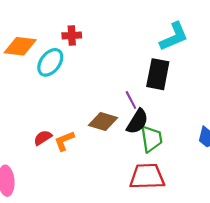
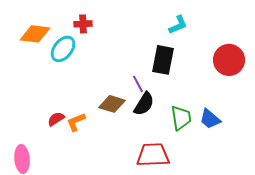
cyan L-shape: (174, 37) -> (178, 25), size x0.7
green trapezoid: (151, 139) -> (181, 118), moved

